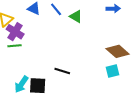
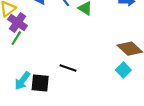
green line: (14, 46) -> (16, 38), turned -56
cyan square: (113, 71) -> (123, 70), turned -32

